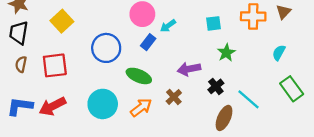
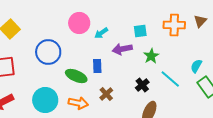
blue rectangle: (148, 42) -> (97, 66), moved, turned -40
cyan semicircle: (279, 53) -> (196, 66), moved
purple arrow: (189, 69) -> (122, 49), moved
cyan line: (249, 99) -> (170, 79), moved
orange arrow: (141, 107) -> (78, 103), turned 48

